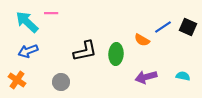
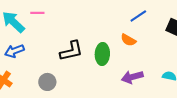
blue line: (163, 27) -> (138, 16), moved

